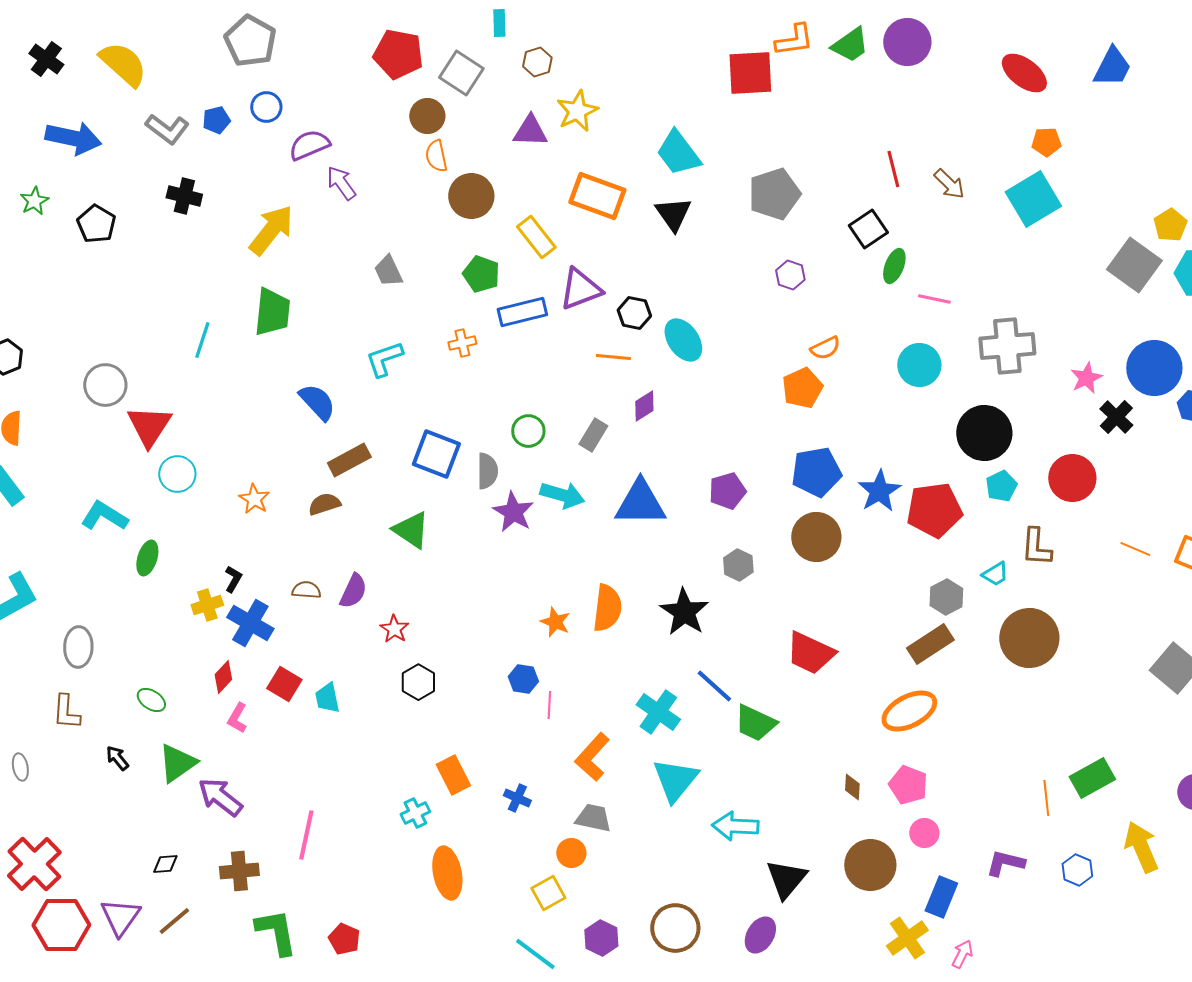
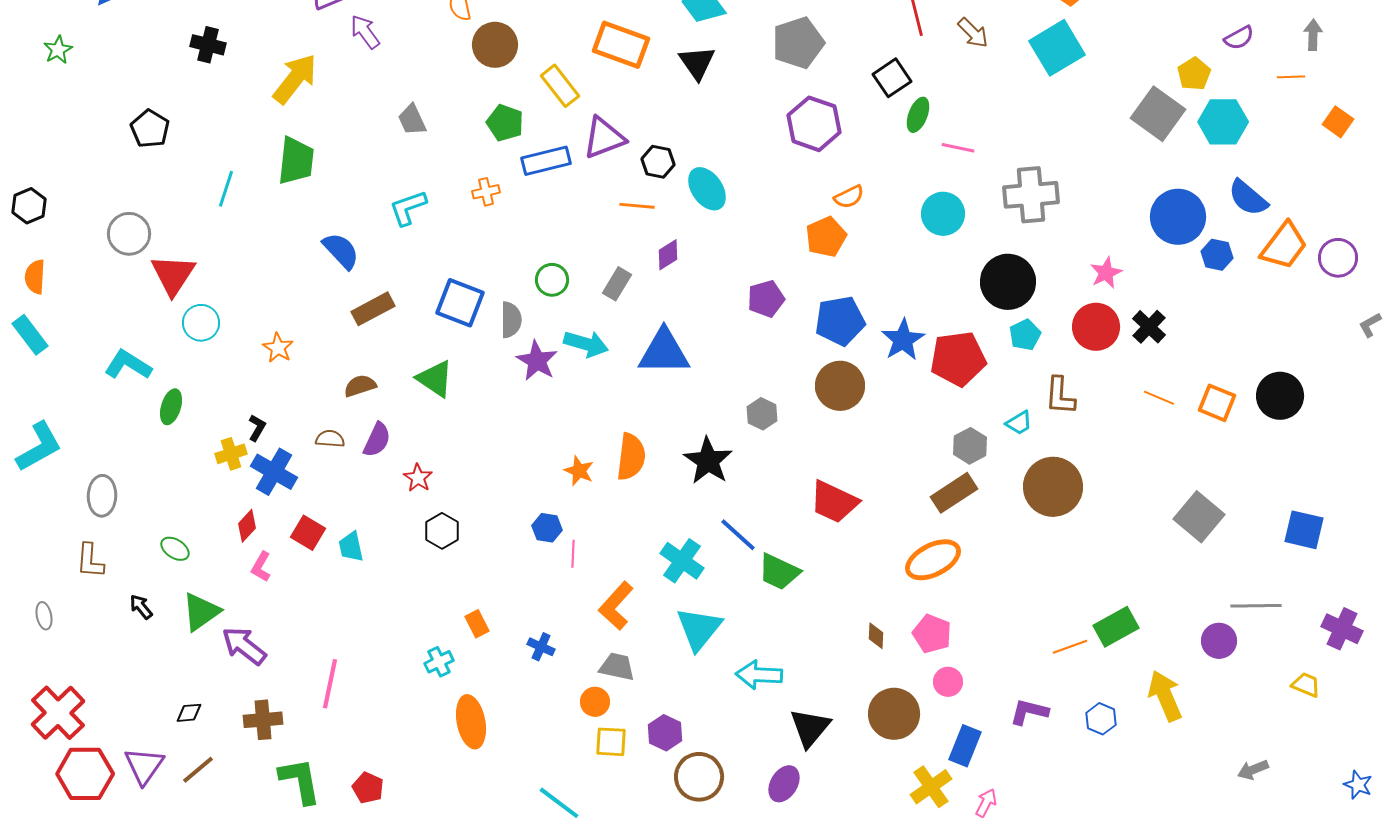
black pentagon: (96, 224) -> (150, 129), moved
purple hexagon: (790, 275) -> (814, 124), size x1.8
pink star: (1086, 378) -> (1106, 273), moved
black cross: (1116, 417) -> (1149, 327), moved
purple pentagon: (727, 491) -> (766, 299), moved
brown semicircle: (324, 504) -> (360, 386), moved
orange rectangle: (453, 775) -> (477, 624), size x0.7
orange line: (1046, 798) -> (1070, 647), turned 76
yellow square: (548, 893) -> (611, 742), moved, turned 32
purple hexagon: (601, 938) -> (665, 733), moved

